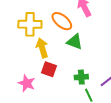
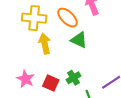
red square: (49, 69) -> (51, 83), moved
green cross: (81, 77) -> (73, 78), moved, turned -32

